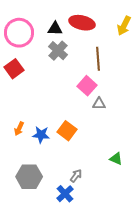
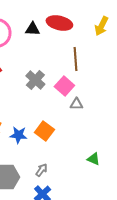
gray cross: (58, 51) -> (35, 80), moved
gray arrow: (76, 176) -> (41, 170), moved

